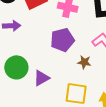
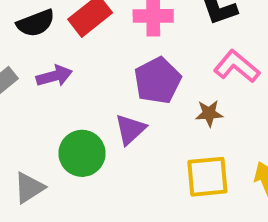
purple triangle: (41, 78) -> (130, 129), moved

